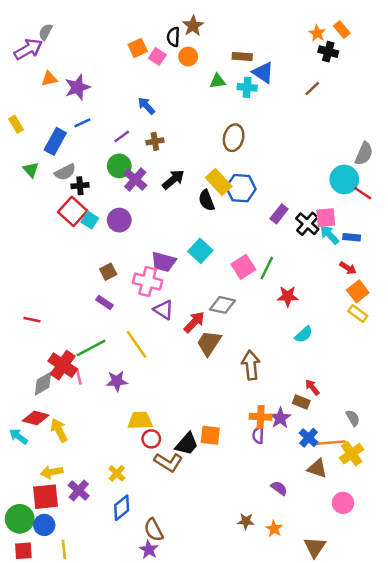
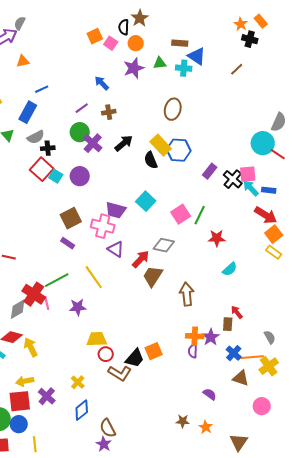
purple star: (77, 87) -> (134, 68), moved
blue line: (82, 123) -> (42, 89), moved
red arrow: (348, 268) -> (266, 215), size x1.6
brown square: (108, 272) -> (71, 218), size x1.5
brown rectangle: (301, 402) -> (228, 324), turned 72
orange square: (210, 435) -> (154, 351), turned -30

